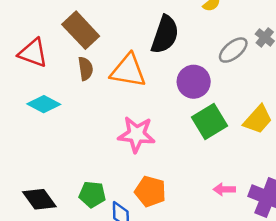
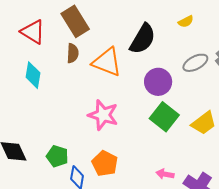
cyan diamond: (44, 104) -> (33, 75), turned 60
green square: (209, 122) -> (164, 117), turned -32

